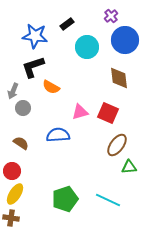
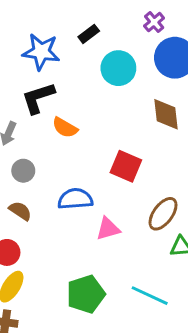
gray circle: (23, 108) -> (23, 171), moved
pink triangle: (80, 112) -> (108, 229), moved
red square: (108, 113) -> (126, 166), moved

